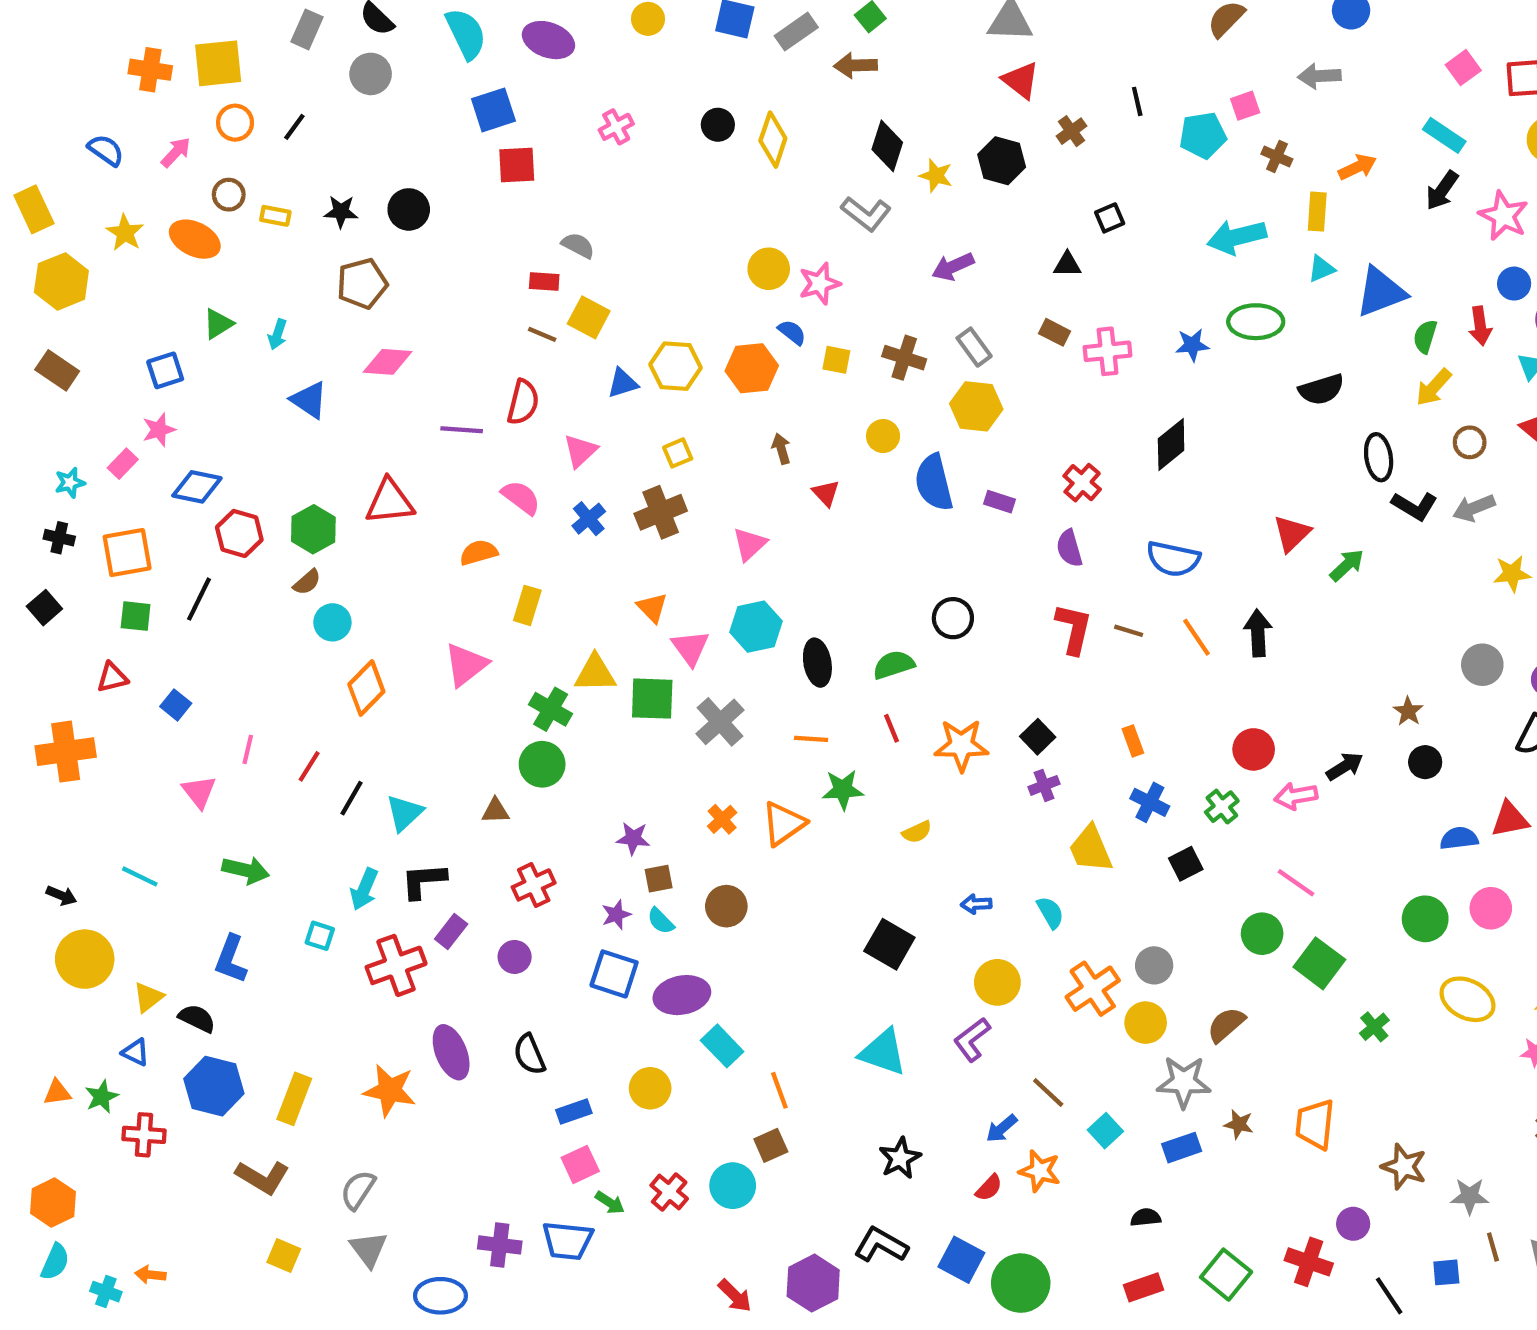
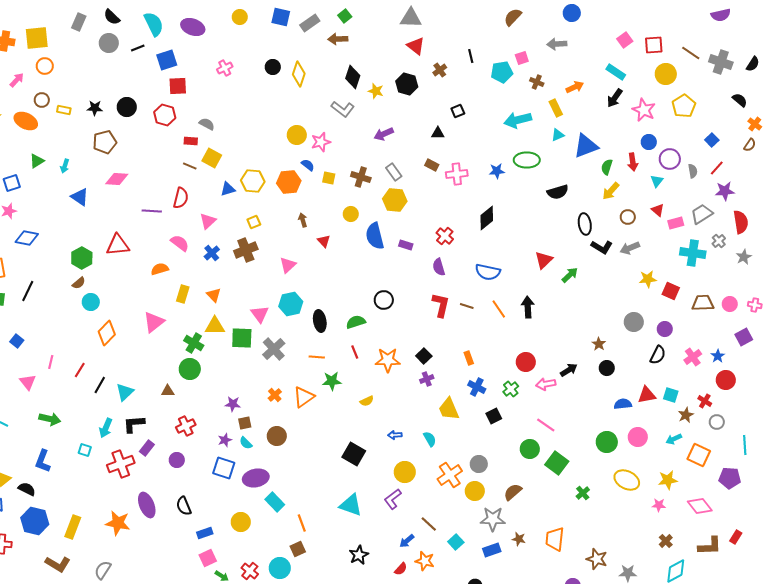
black line: (294, 127) -> (138, 48), moved, turned 32
yellow rectangle: (1317, 212) -> (556, 108), turned -30
red hexagon: (239, 533) -> (165, 115), moved
orange triangle: (652, 608) -> (214, 295), moved

